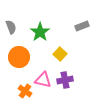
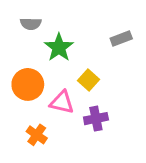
gray semicircle: (11, 27) -> (31, 24), moved, turned 112
pink triangle: (43, 80) -> (62, 102), moved

